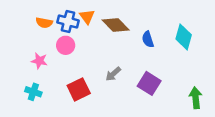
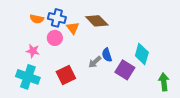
orange triangle: (87, 17) -> (73, 28), moved
cyan diamond: (184, 37) -> (142, 54), moved
blue semicircle: (148, 39) -> (107, 55), moved
cyan cross: (33, 92) -> (28, 77), size x1.6

